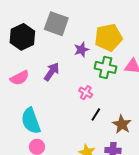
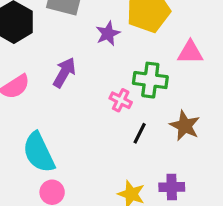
green cross: (106, 67) -> (150, 80), moved
brown star: (122, 124) -> (185, 126), moved

